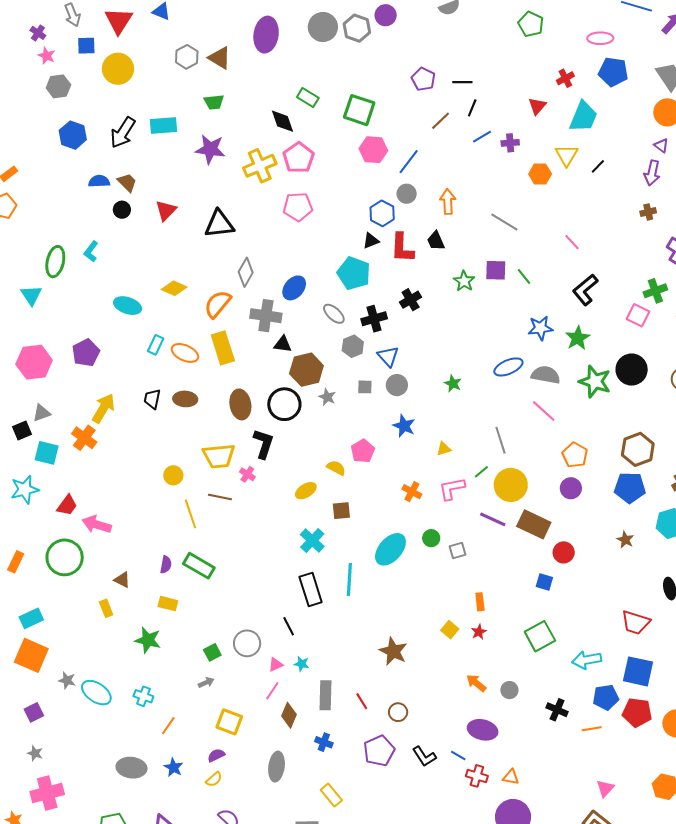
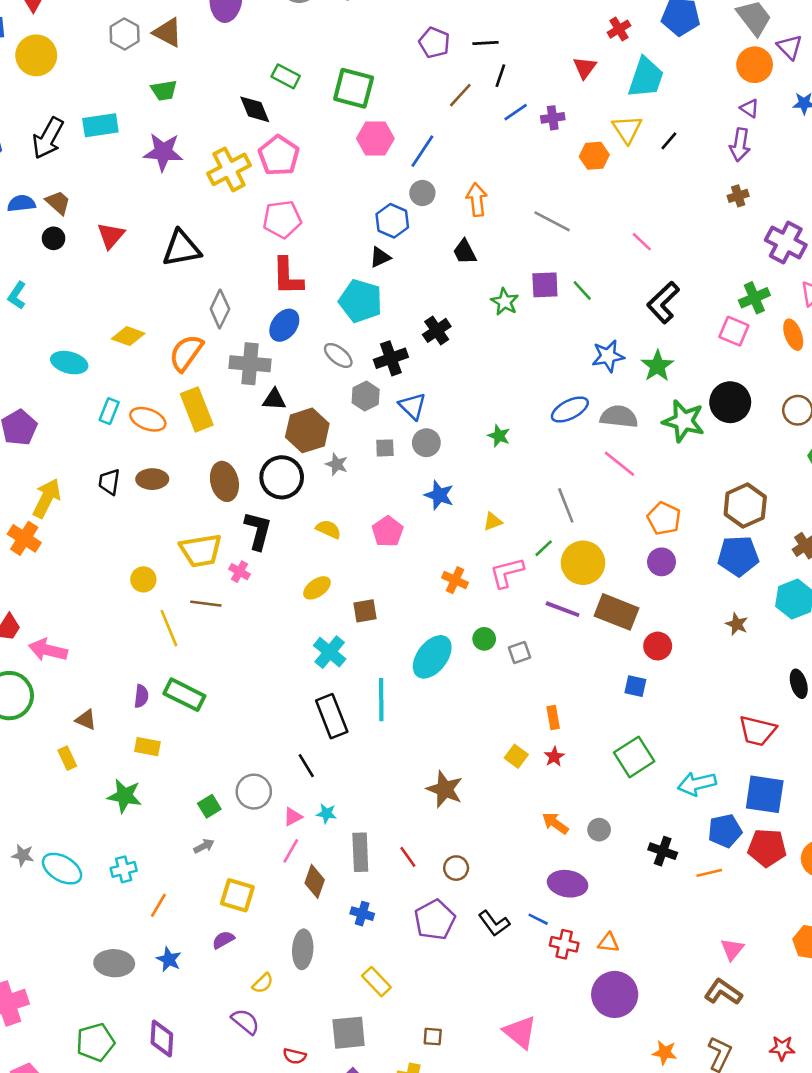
red L-shape: (402, 248) -> (288, 276), moved
yellow semicircle: (336, 468) -> (328, 529), moved
cyan cross: (143, 696) -> (124, 869), turned -30
yellow semicircle: (214, 779) -> (263, 983), moved

